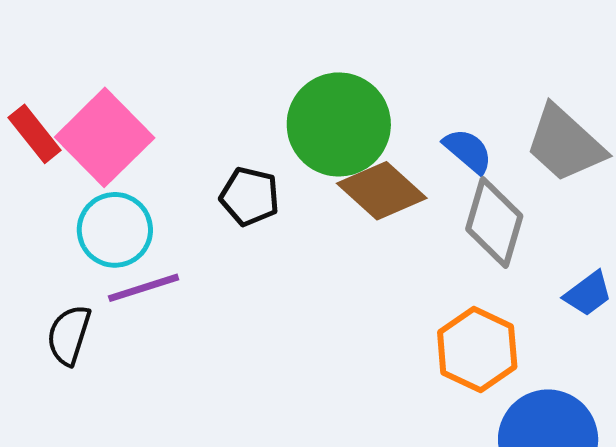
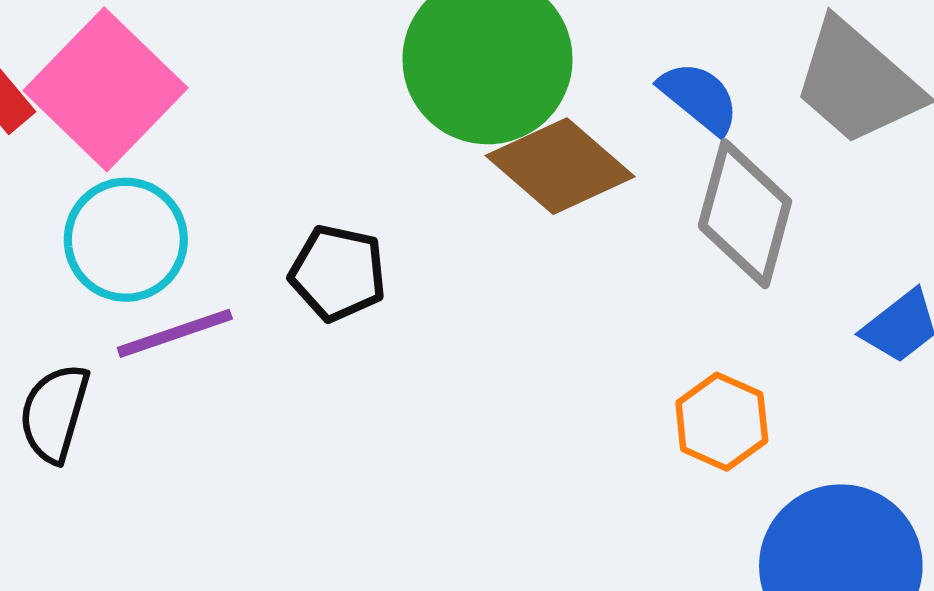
black pentagon: (250, 196) -> (338, 273), moved
orange hexagon: (477, 349) -> (722, 422), size x0.7

